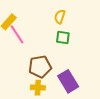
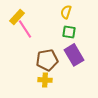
purple rectangle: (68, 81) -> (74, 55), moved

